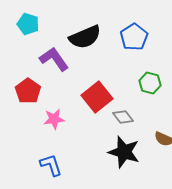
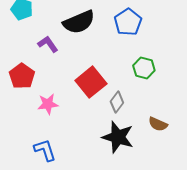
purple L-shape: (54, 59) -> (48, 44), size x0.7
gray diamond: (123, 117) -> (117, 102), turned 75

